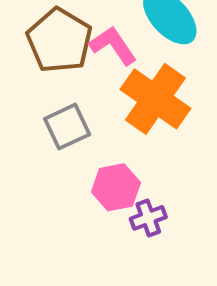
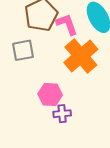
gray square: (67, 127) -> (23, 50), moved

